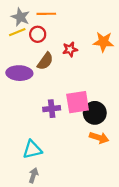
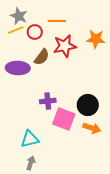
orange line: (46, 14) -> (57, 21), moved
red star: (70, 49) -> (65, 46), size x1.6
pink square: (78, 102) -> (64, 119), moved, turned 30

